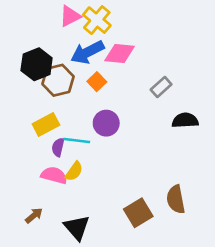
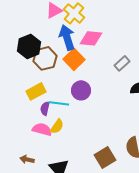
blue arrow: (87, 52) -> (67, 37), turned 100
orange square: (97, 82) -> (74, 59), size x1.5
brown arrow: (34, 215) -> (27, 159), turned -128

